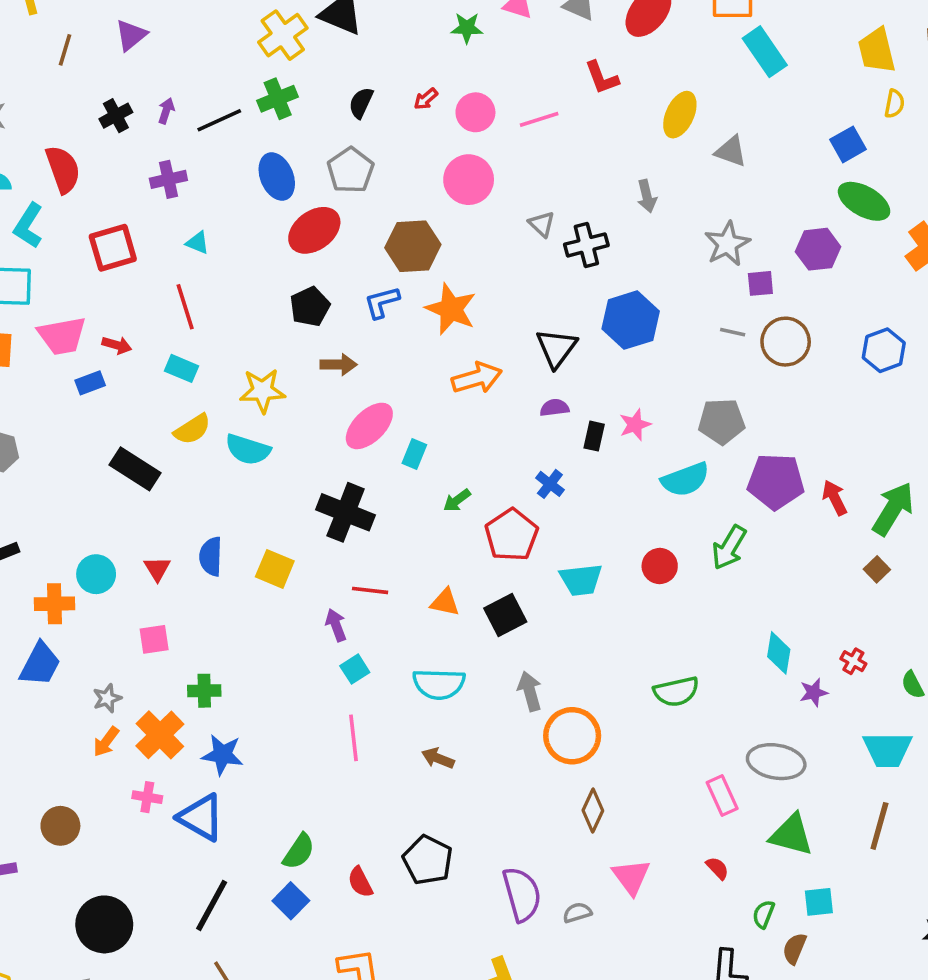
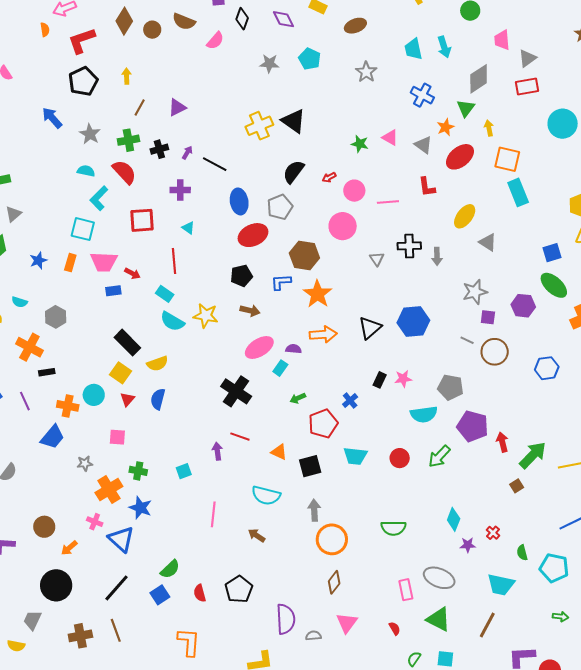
green cross: (278, 99) -> (128, 140), moved
black semicircle: (361, 103) -> (294, 172), size x1.4
black line: (219, 120) -> (215, 164), turned 40
red semicircle: (63, 169) -> (124, 172), turned -36
black cross: (586, 245) -> (409, 246), moved
purple semicircle: (554, 408) -> (294, 349), moved
yellow semicircle: (192, 429) -> (157, 364), moved
cyan semicircle: (248, 449) -> (172, 321), moved
yellow square: (275, 569) -> (121, 373), moved
cyan square: (355, 669) -> (184, 471), moved
orange arrow: (106, 742) -> (69, 548), moved

